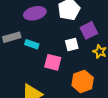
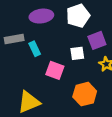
cyan rectangle: (32, 44) -> (35, 49), turned 40

